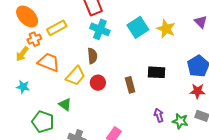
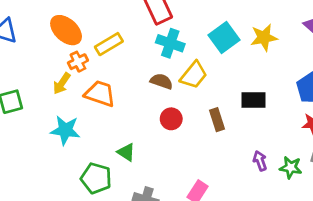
yellow star: (166, 29) -> (264, 37), turned -30
brown semicircle: (92, 56) -> (161, 81), turned -63
yellow trapezoid: (75, 76) -> (194, 75), moved
cyan star: (23, 87) -> (65, 130), size x1.5

